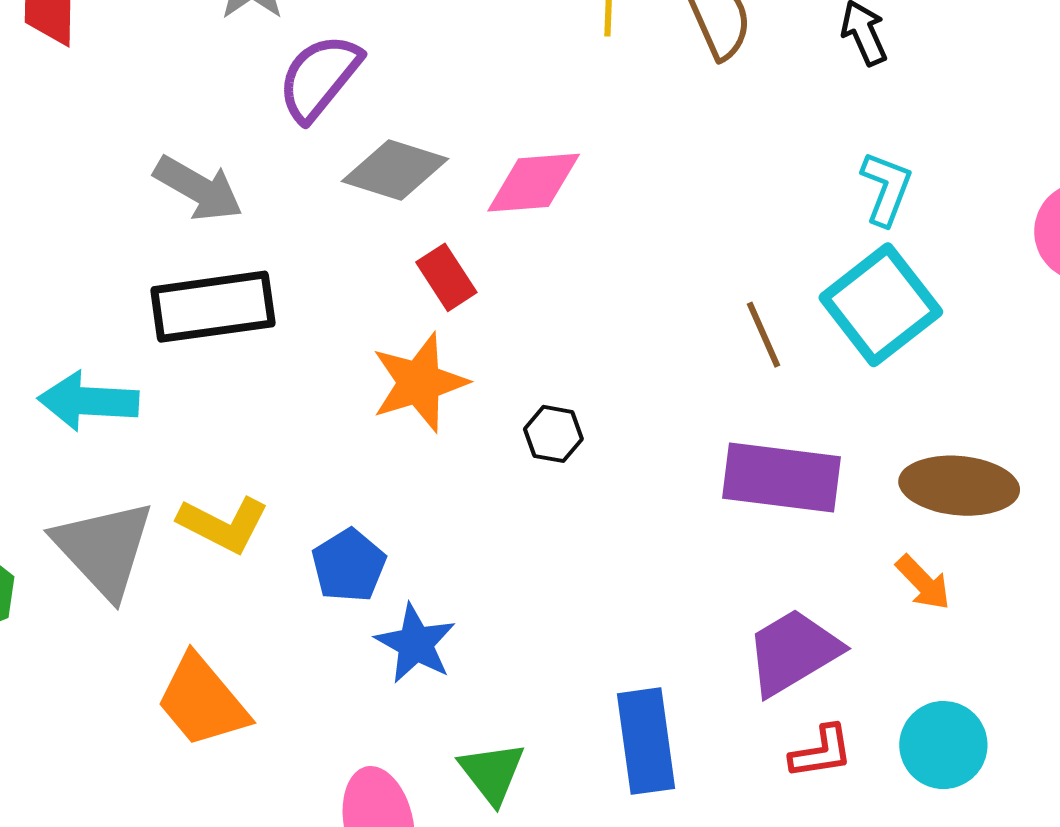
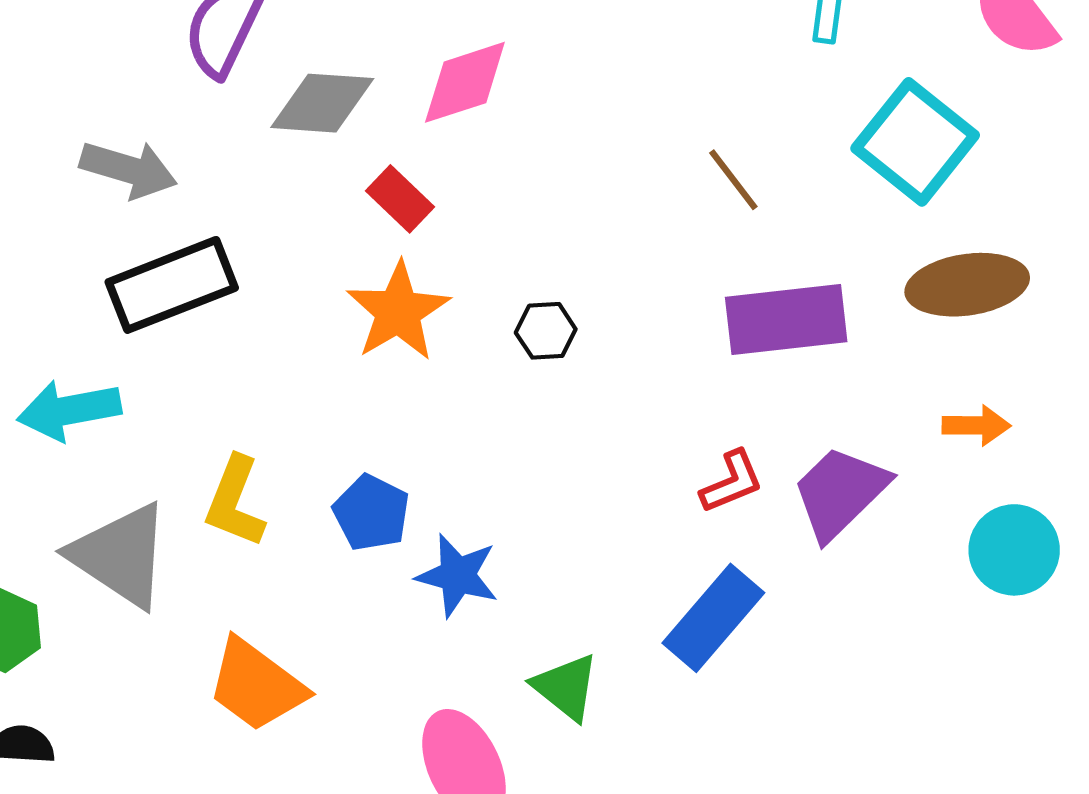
cyan square: (881, 305) -> (915, 142), moved
yellow L-shape: (223, 524) -> (235, 502), turned 98
orange arrow: (923, 583) -> (976, 425), moved, turned -32
blue rectangle: (646, 741) -> (713, 618), turned 62
red L-shape: (821, 752) -> (732, 482), moved

